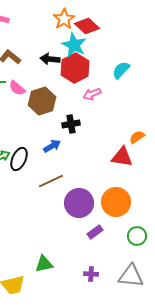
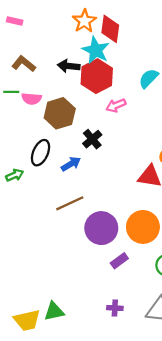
red diamond: (87, 26) -> (110, 29), turned 55
pink semicircle: (17, 88) -> (32, 99), turned -36
black cross: (71, 124) -> (92, 139), turned -30
black ellipse: (19, 159) -> (41, 153), moved
green triangle: (44, 264) -> (54, 311), moved

